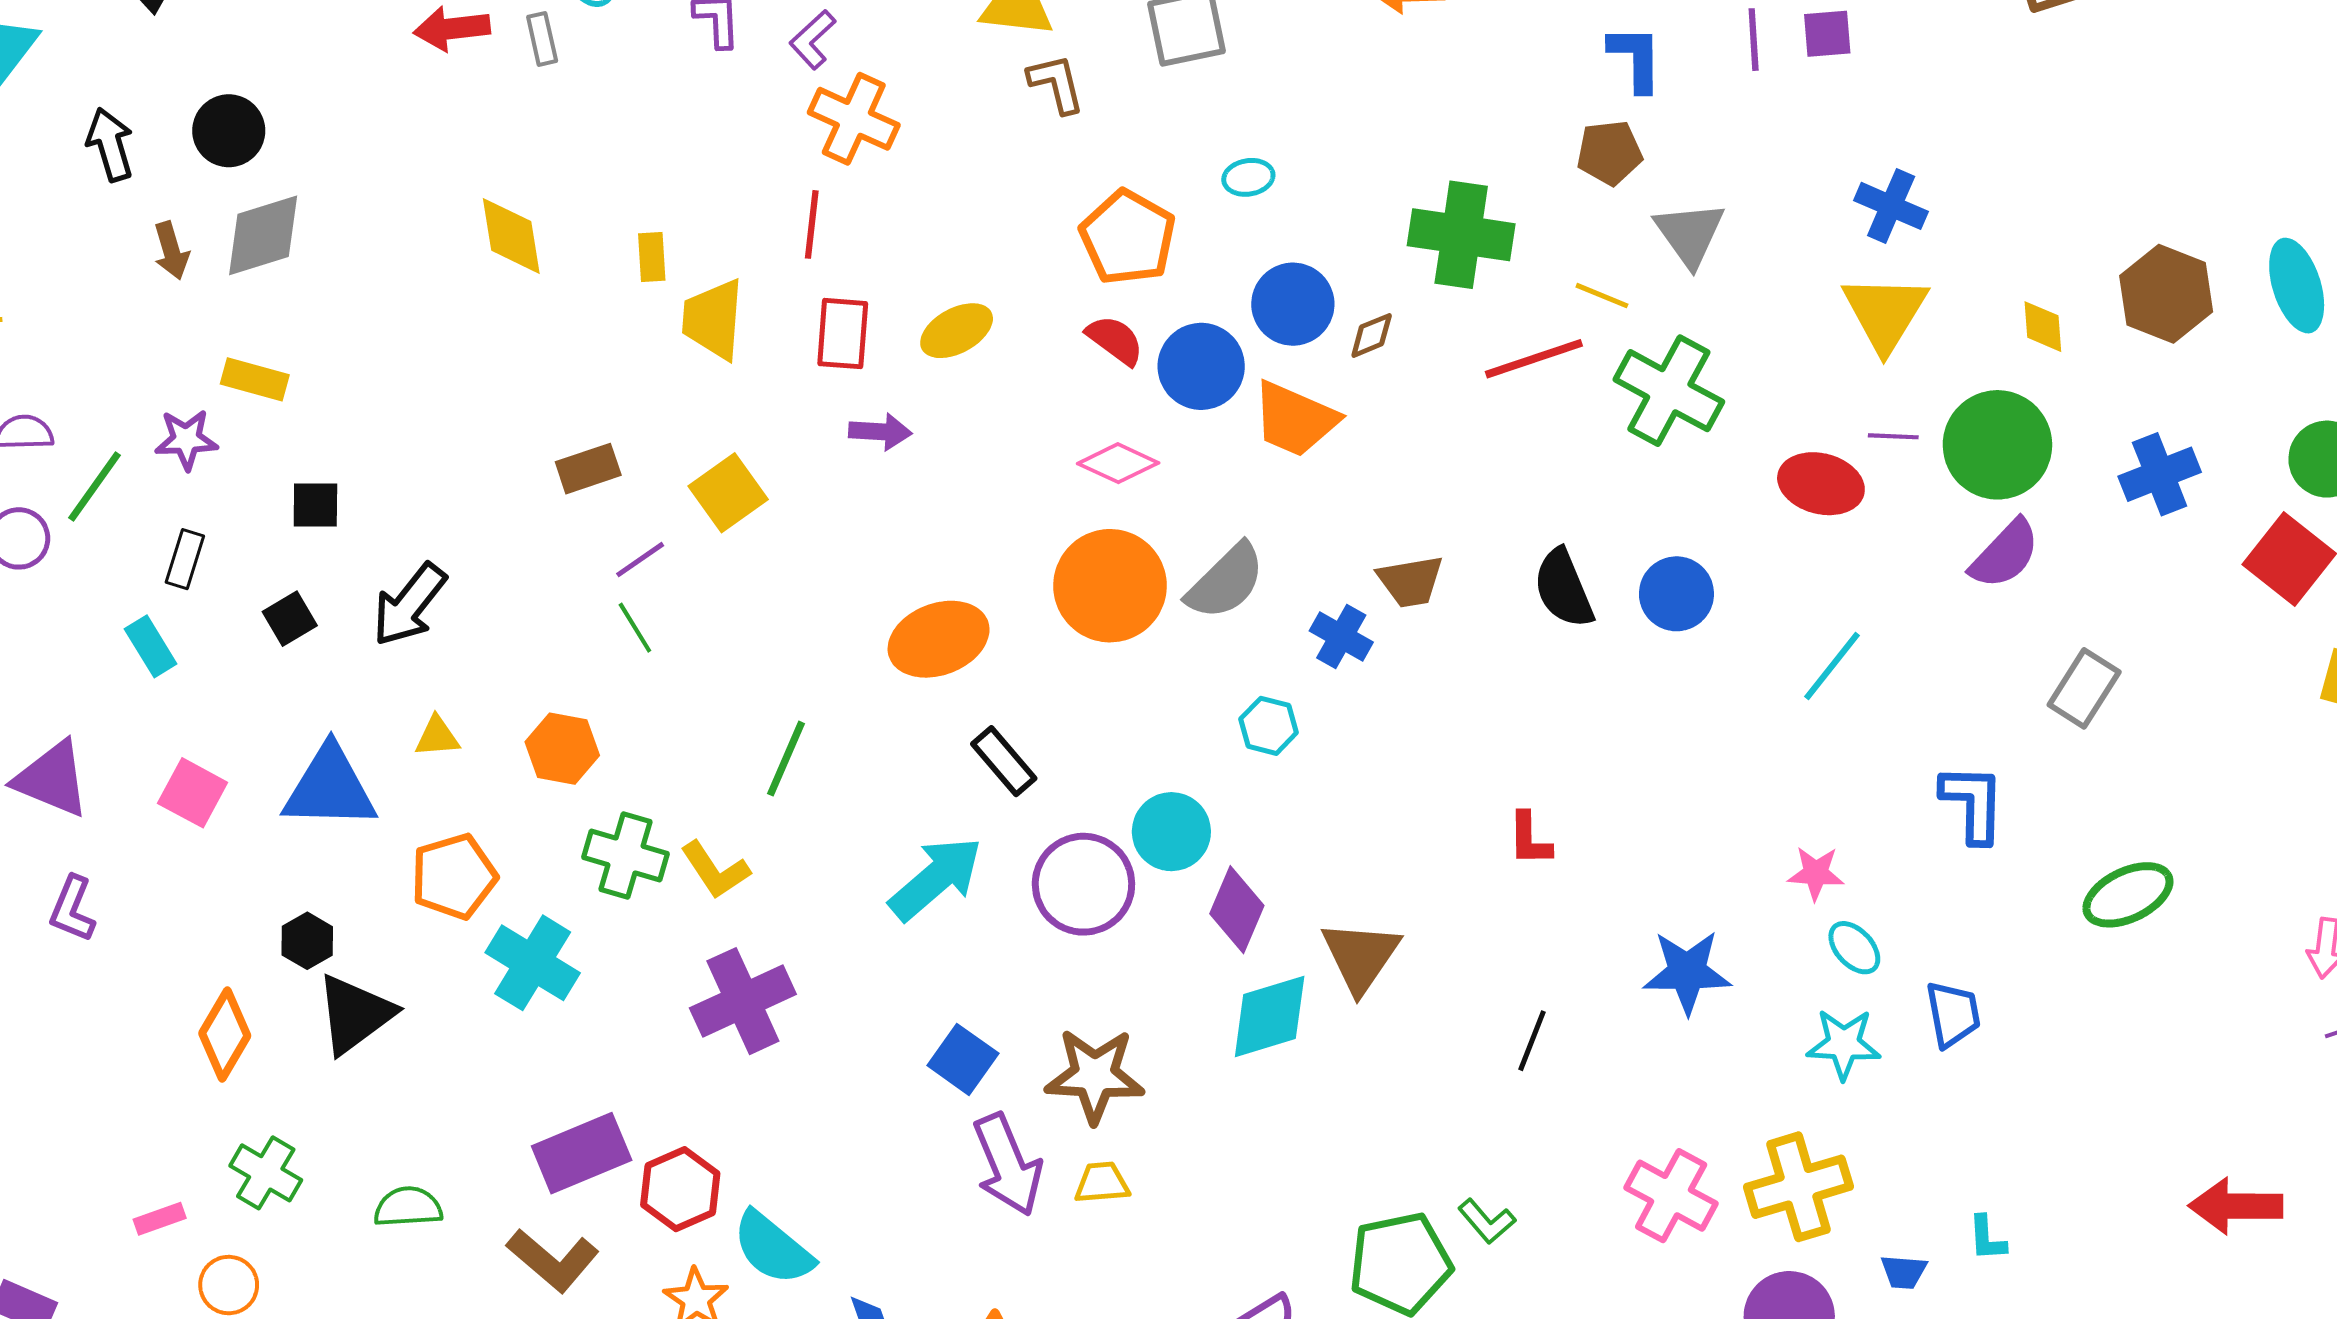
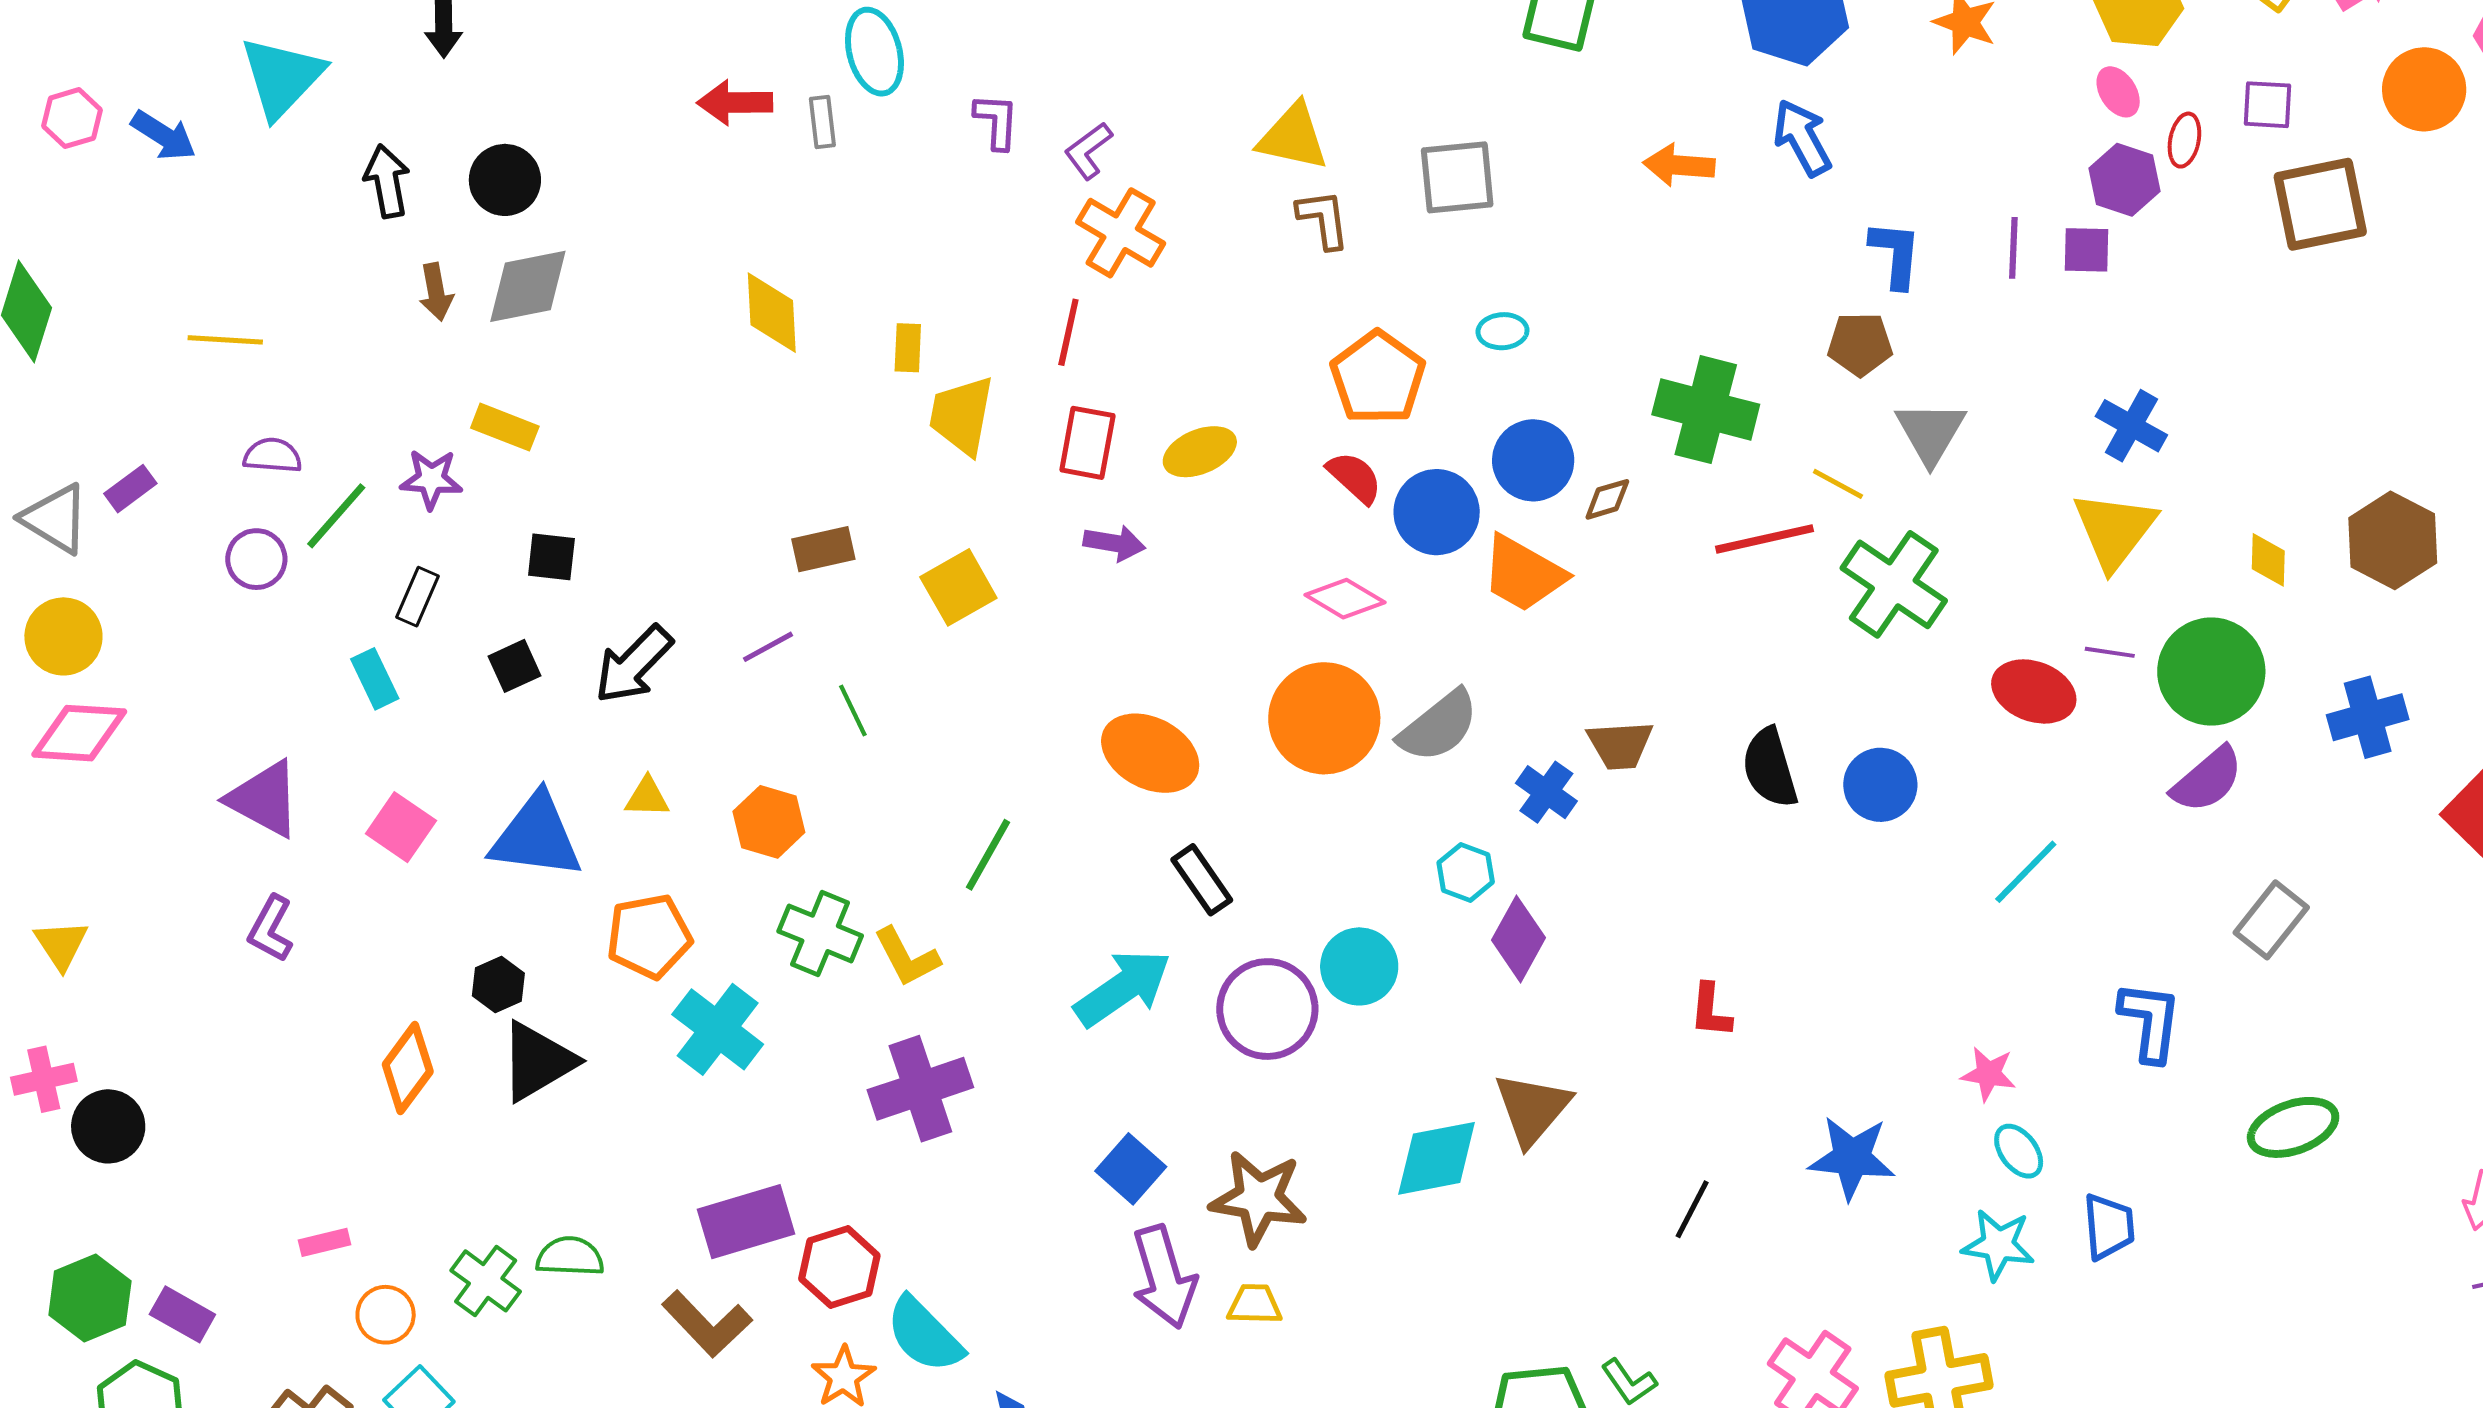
purple line: (640, 560) -> (768, 647), moved
orange ellipse: (939, 639) -> (1150, 753), turned 42
purple diamond: (1237, 910) -> (1518, 939), moved
green cross: (266, 1173) -> (486, 1281), moved

